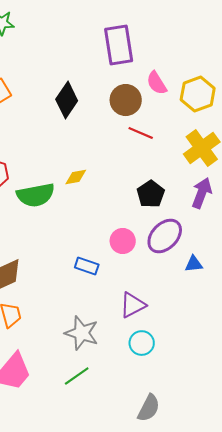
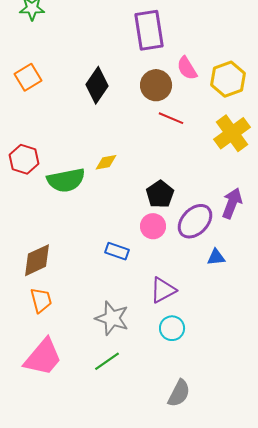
purple arrow: (202, 193) -> (232, 203), moved
black pentagon: (151, 194) -> (160, 194), moved
blue triangle: (194, 264) -> (216, 257), moved

